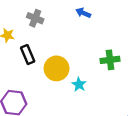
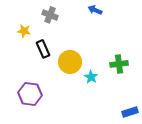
green cross: (110, 60) -> (119, 64), moved

